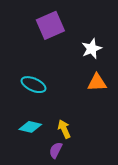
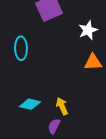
cyan ellipse: (33, 85) -> (21, 48), moved, turned 65

